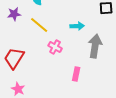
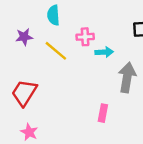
pink cross: (55, 47) -> (85, 37), moved, turned -32

